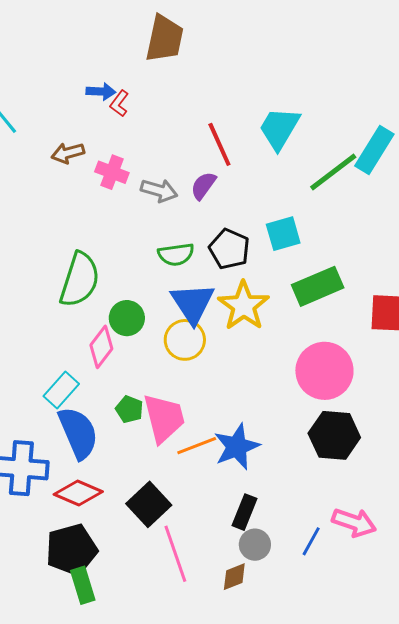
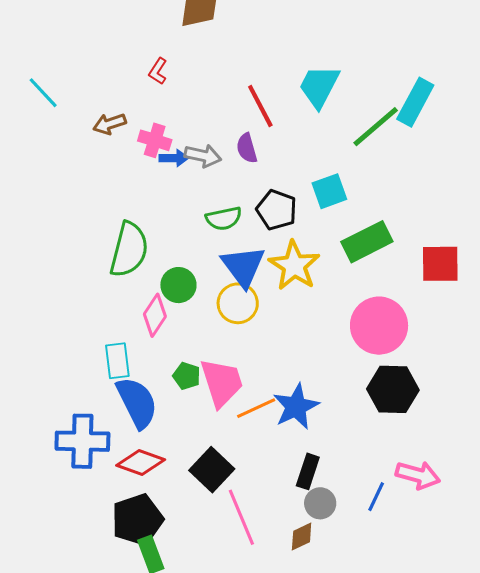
blue arrow: (101, 92) -> (174, 158), moved
purple semicircle: (203, 186) -> (247, 148), turned -48
cyan rectangle: (61, 390) -> (117, 361), turned -45

